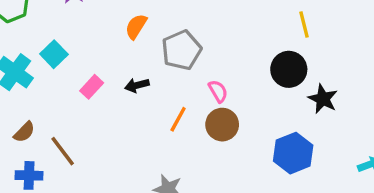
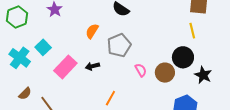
pink rectangle: (92, 87) -> (65, 67), size x1.6
orange line: (178, 119) -> (110, 98), moved
brown circle: (222, 125) -> (165, 73), moved

